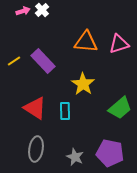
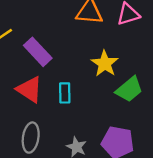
purple rectangle: (43, 61) -> (38, 52), moved
yellow star: (83, 84) -> (105, 64), moved

